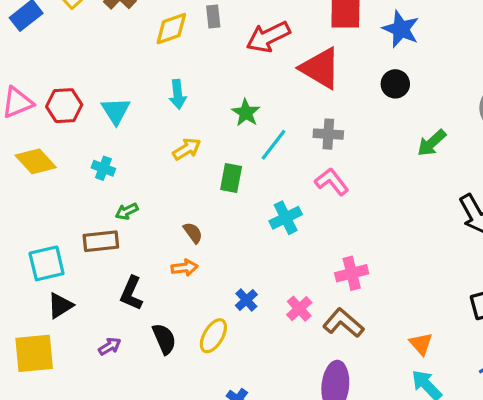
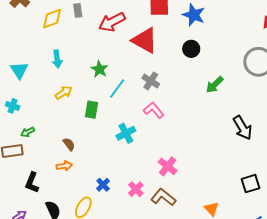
gray cross: (328, 134) -> (151, 81), turned 30
pink cross: (352, 273) -> (168, 166), turned -36

